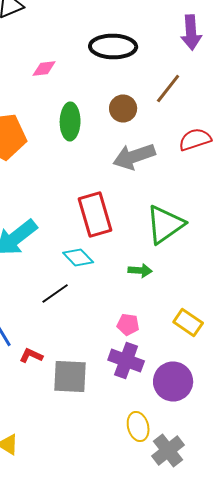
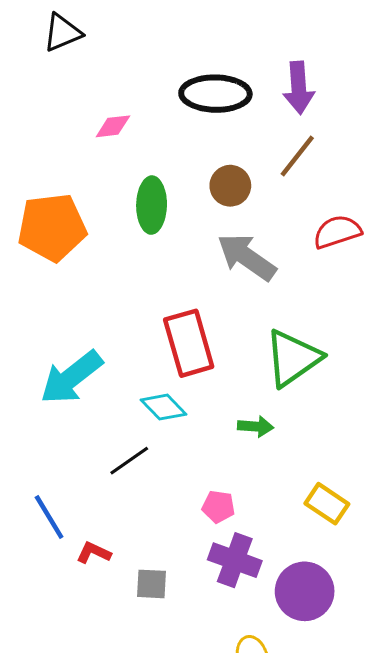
purple arrow: (191, 32) -> (299, 88), moved
gray arrow: (134, 156) -> (247, 257), turned 54
pink pentagon: (128, 324) -> (218, 507), moved
gray square: (70, 376) -> (152, 584), size x0.6

